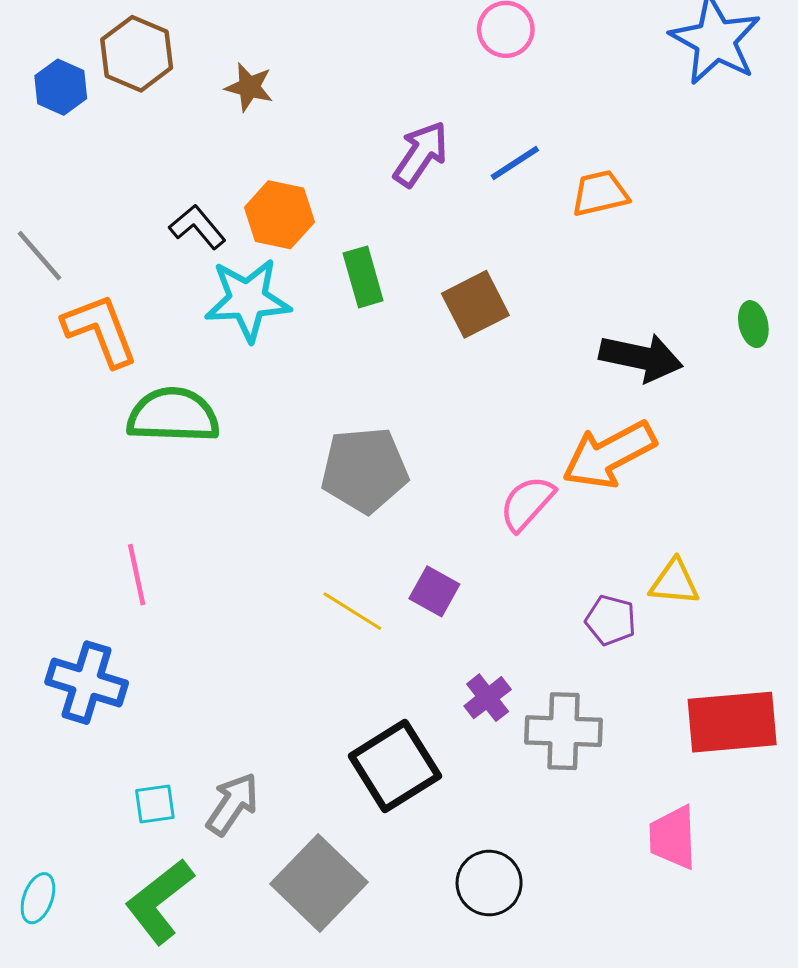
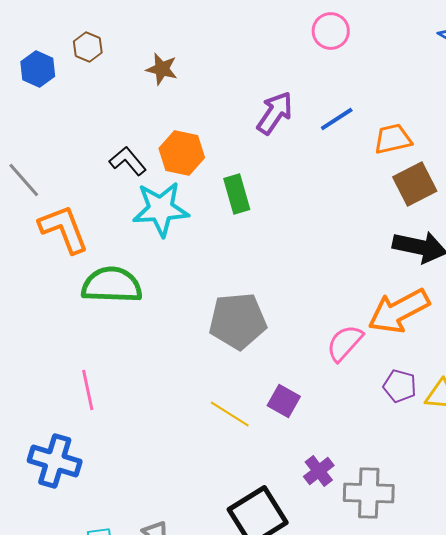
brown hexagon: (137, 54) -> (88, 47), size x0.6
brown square: (475, 304) -> (415, 184), moved
purple pentagon: (611, 620) -> (400, 386), moved

